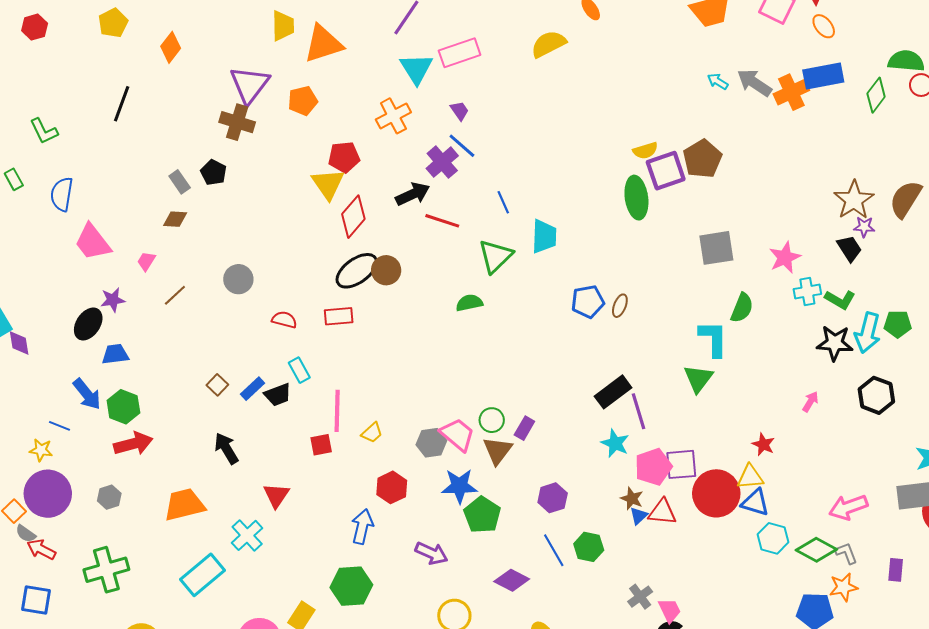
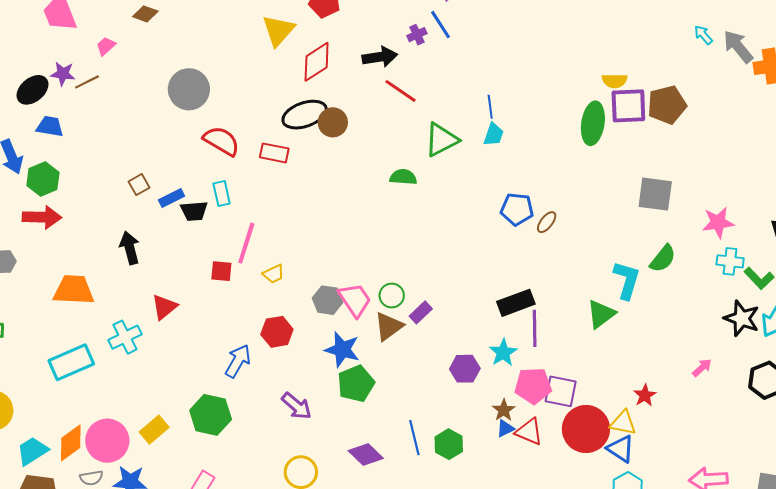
purple cross: (442, 162) -> (417, 35), size x0.6
yellow triangle: (328, 184) -> (278, 30), moved
blue line: (503, 202) -> (490, 107), moved
cyan trapezoid: (544, 236) -> (494, 134), size x0.7
gray circle: (238, 279) -> (189, 89), size x1.4
brown line: (175, 295) -> (87, 82), moved
red semicircle: (284, 320) -> (221, 141), size x1.5
purple hexagon: (553, 498) -> (465, 369), moved

